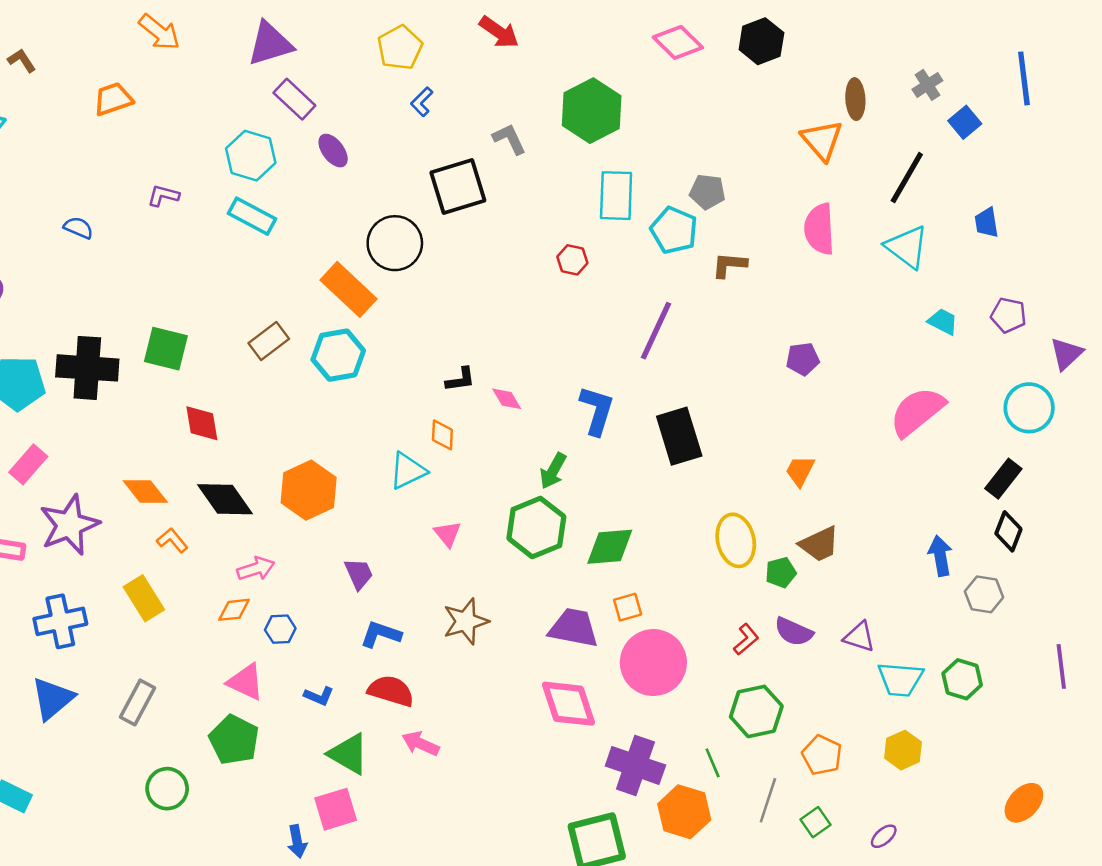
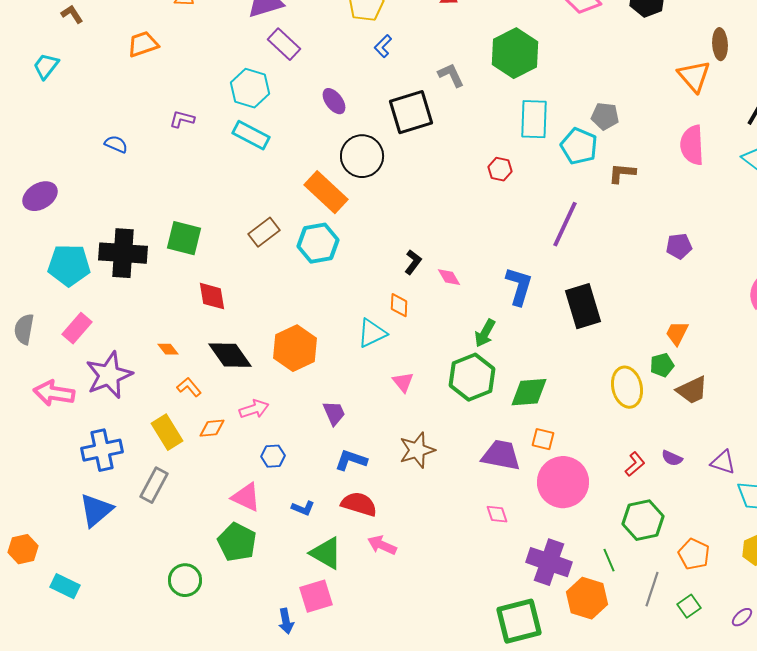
purple ellipse: (333, 151) -> (334, 101), moved
black L-shape: (460, 380) -> (413, 262), turned -45
orange diamond: (145, 491) -> (168, 349), size x0.6
green pentagon: (781, 572) -> (662, 365), moved
orange square: (628, 607) -> (543, 439), turned 30
orange diamond: (234, 610) -> (212, 428), moved
purple semicircle: (794, 632) -> (672, 458), size x0.7
gray rectangle: (138, 702) -> (154, 485), moved
pink diamond: (568, 704) -> (497, 514), size x0.5

